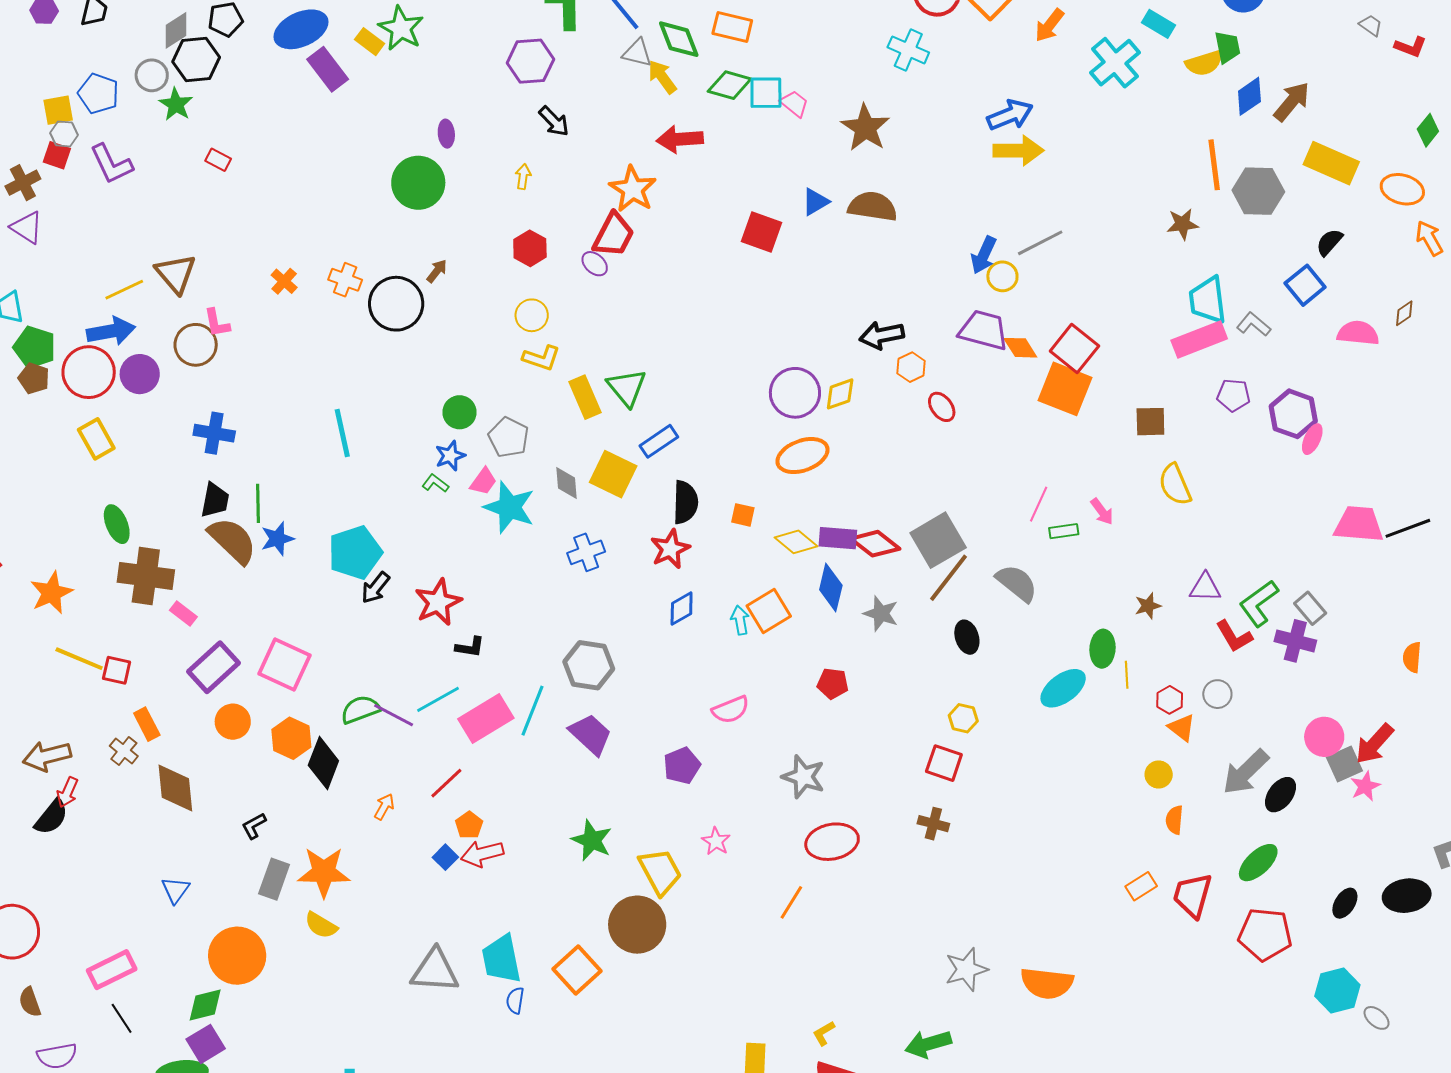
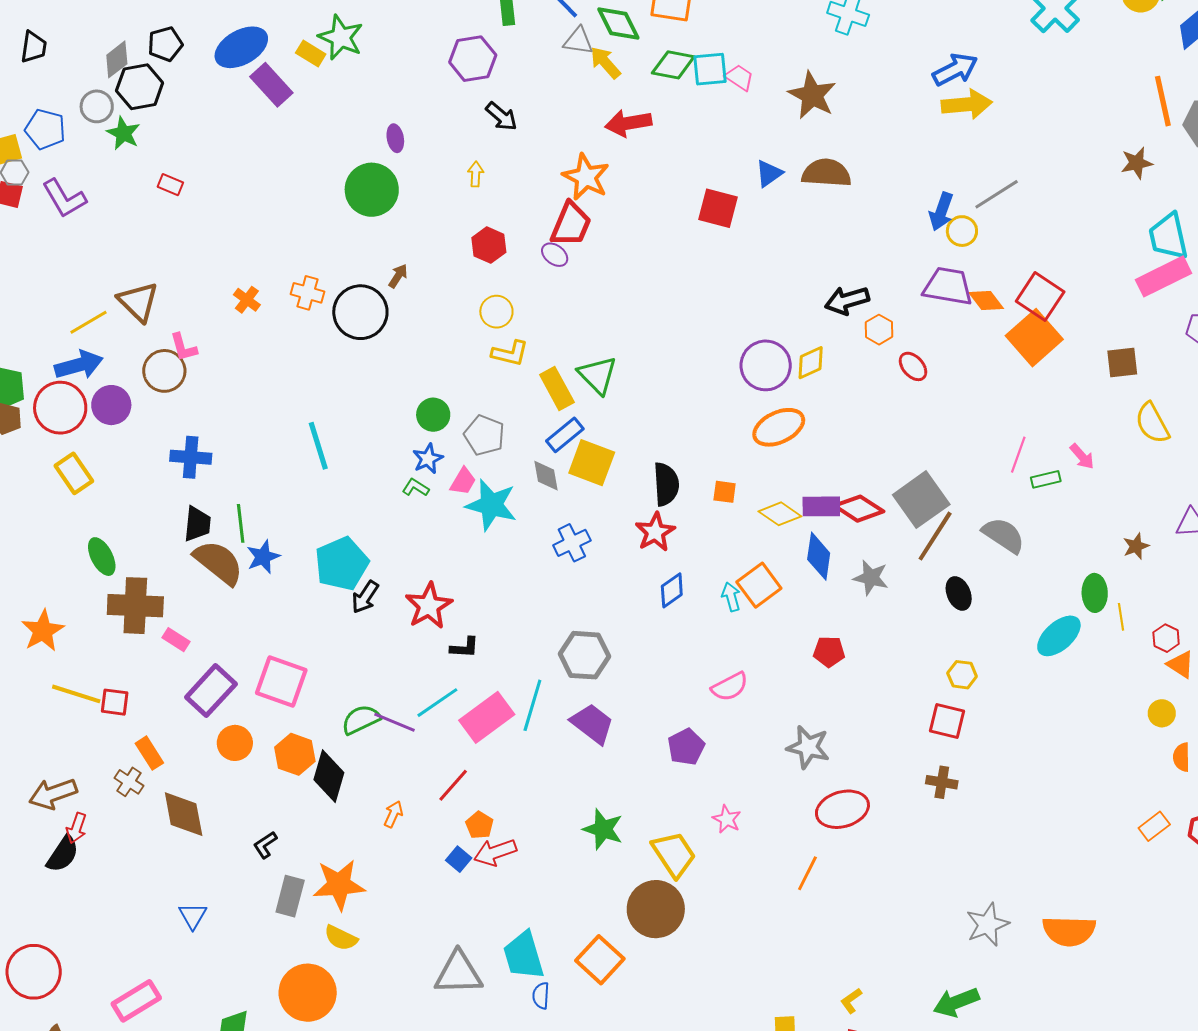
orange square: (1065, 389) -> (1034, 338), turned 32
blue rectangle: (659, 441) -> (565, 435), moved
orange circle: (237, 956) -> (308, 993), moved

